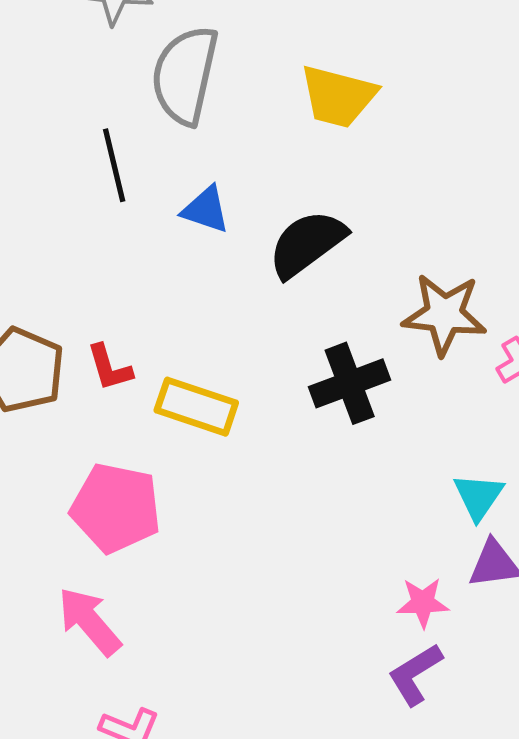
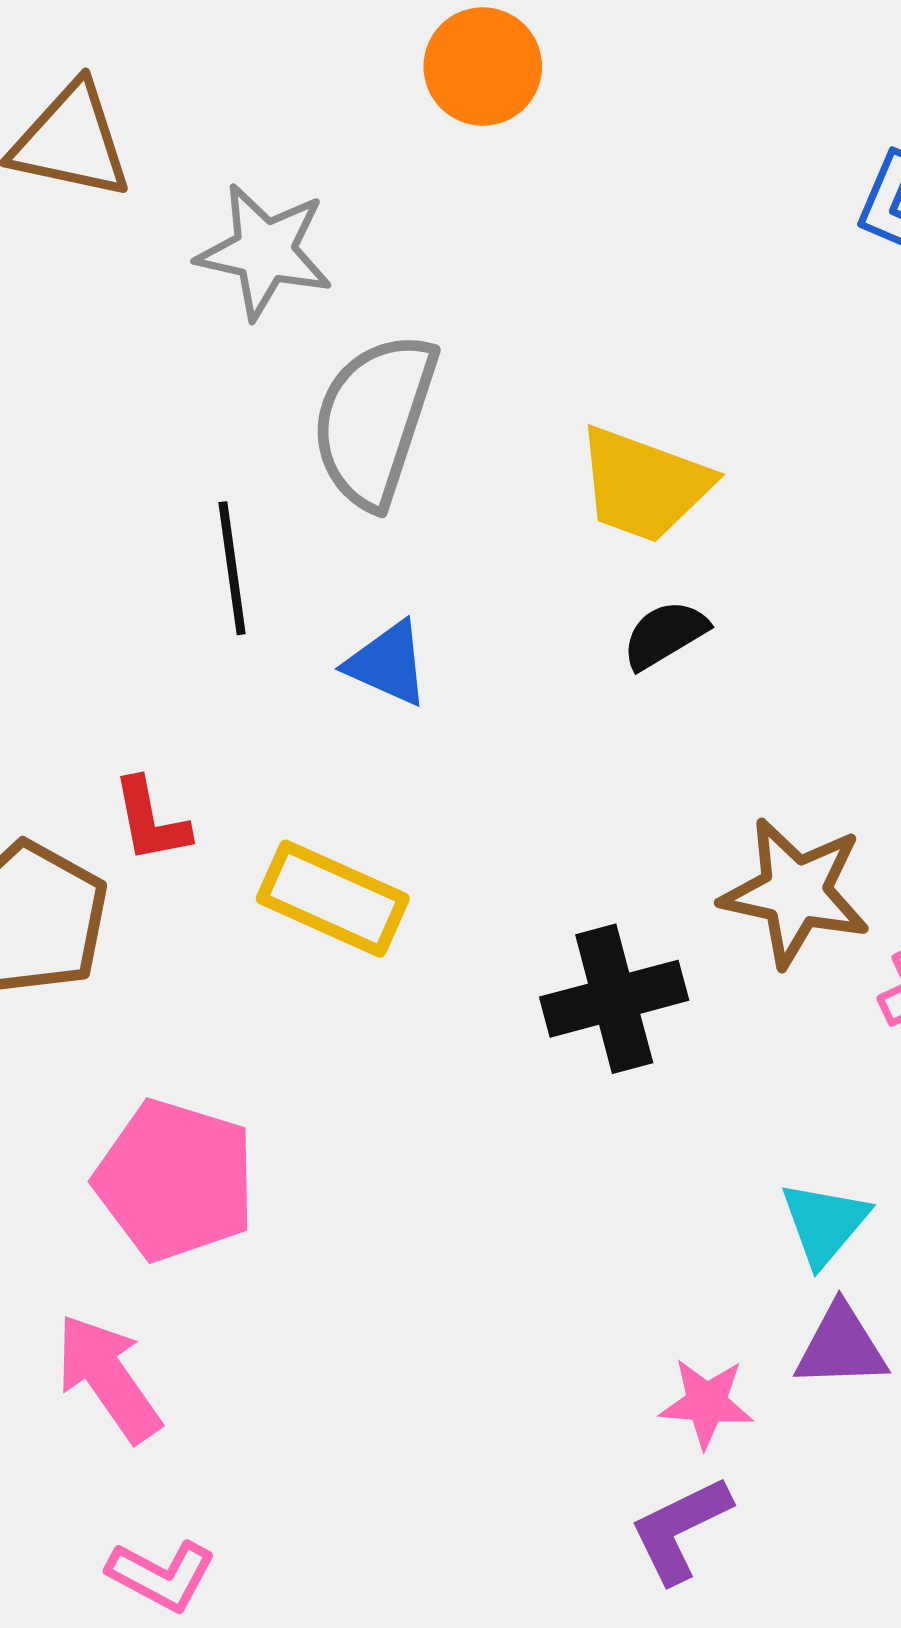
black semicircle: (307, 244) -> (665, 635), moved, size x0.6
red L-shape: (109, 368) -> (151, 820), moved
yellow rectangle: (196, 407) -> (333, 899), moved

